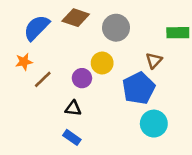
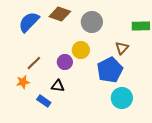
orange star: (24, 62) -> (23, 82), moved
blue rectangle: (72, 137) -> (44, 101), moved

